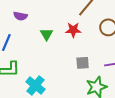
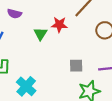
red star: (73, 30) -> (59, 25), moved

